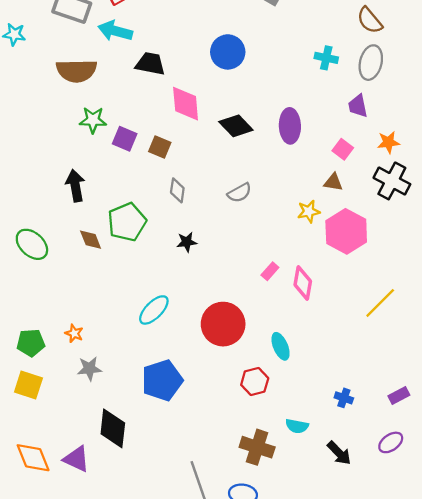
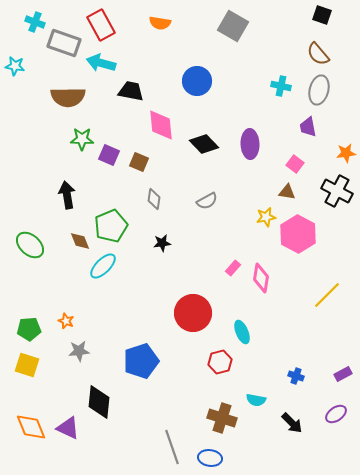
orange star: (388, 142) -> (346, 153), moved
cyan ellipse: (154, 310) -> (103, 266), moved

